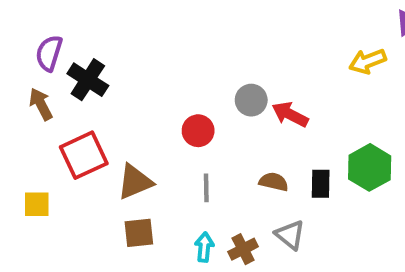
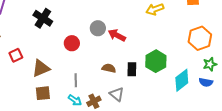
black cross: (88, 80) -> (43, 18), moved
red square: (84, 155) -> (16, 55), size x0.6
gray line: (206, 188) -> (76, 80), moved
cyan arrow: (204, 247) -> (75, 100), turned 120

